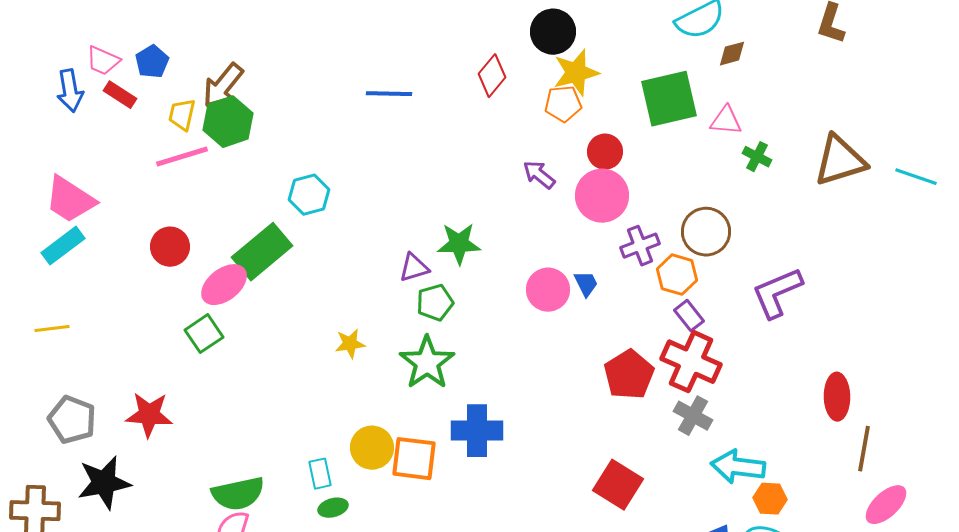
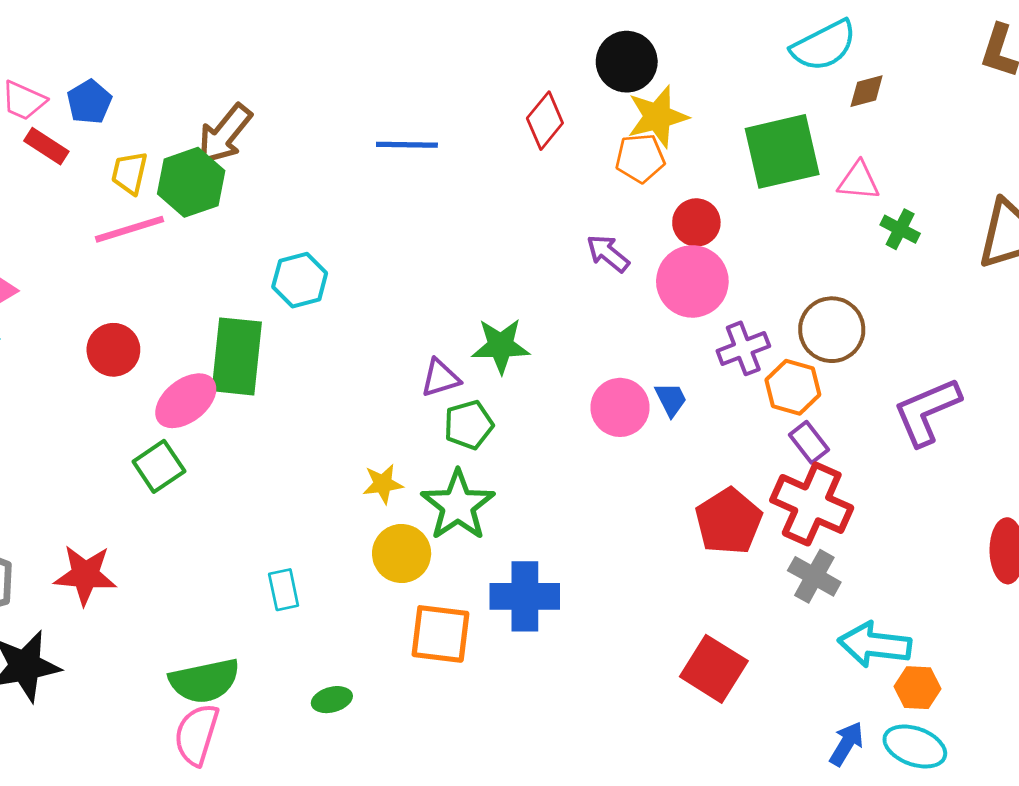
brown arrow: (223, 86) -> (225, 134), moved
green rectangle: (262, 252) -> (237, 356), turned -44
yellow star: (350, 344) -> (383, 484), moved
yellow circle: (372, 448) -> (402, 554), moved
cyan rectangle: (320, 474) -> (284, 590), moved

